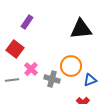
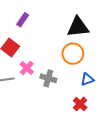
orange circle: (71, 66) -> (73, 54), moved

